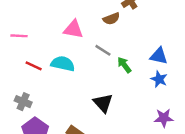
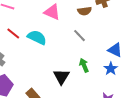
gray line: (103, 50) -> (80, 36), moved
green arrow: (124, 65) -> (84, 65), moved

